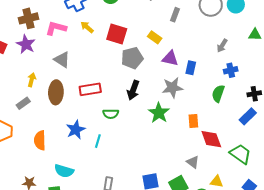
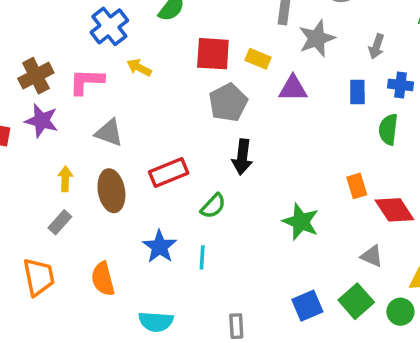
red square: (117, 34) -> (213, 54), moved
blue rectangle: (191, 68) -> (357, 92), moved
blue cross: (231, 70) -> (401, 85), turned 32
gray star: (172, 88) -> (317, 38), moved
green star: (159, 113) -> (301, 222), moved
green semicircle: (111, 114) -> (213, 206), turned -35

